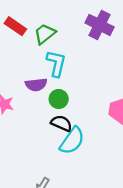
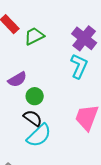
cyan L-shape: (56, 63) -> (79, 66), moved
purple semicircle: (36, 85) -> (17, 79), turned -36

